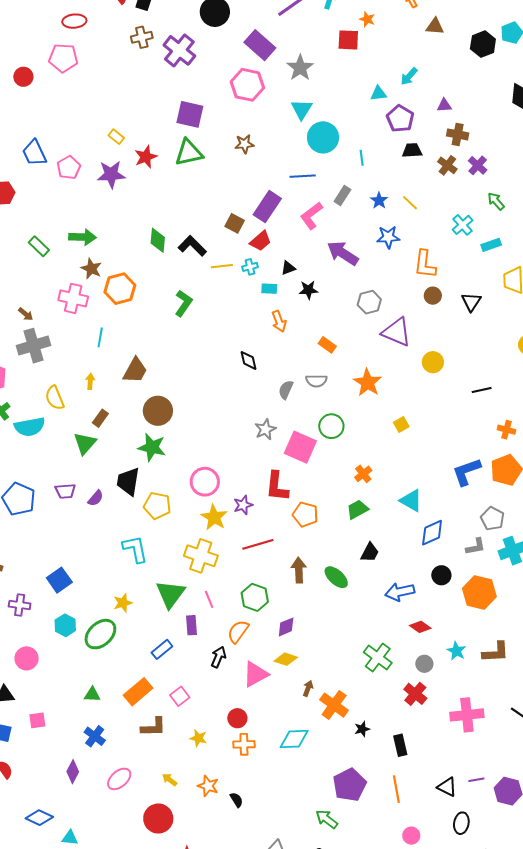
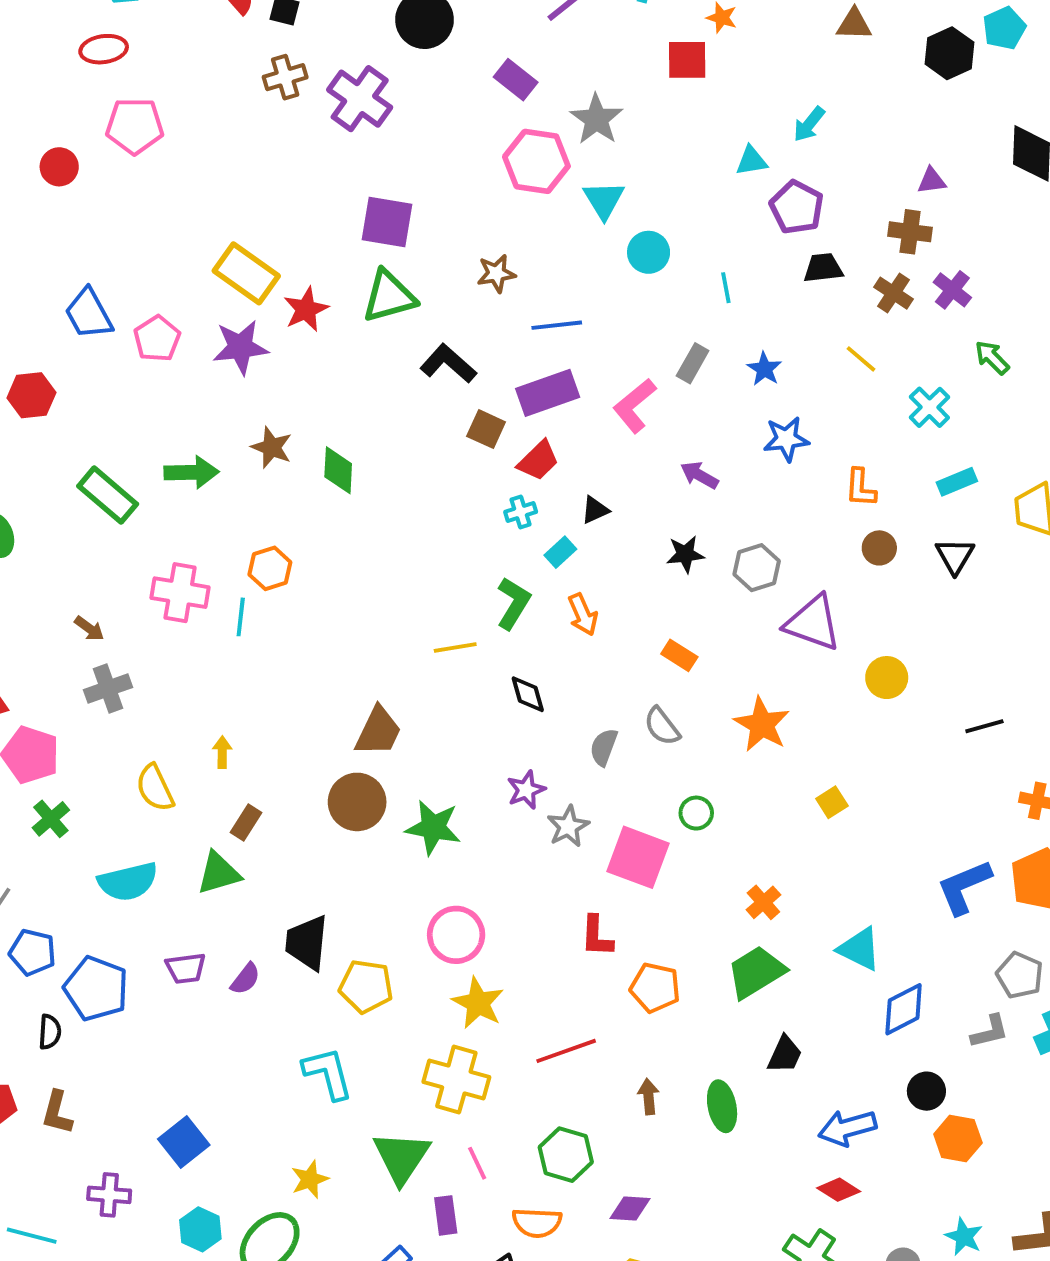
red ellipse: (74, 21) -> (104, 49), moved
purple rectangle: (260, 45) -> (516, 80), size x0.7
pink hexagon: (247, 85) -> (536, 161), moved
purple triangle: (444, 105) -> (932, 181), moved
yellow rectangle: (116, 137) -> (246, 273), size x2.0
cyan circle: (323, 137) -> (649, 252), size x0.7
blue line: (303, 176) -> (557, 325), moved
yellow line: (410, 203) -> (861, 359), moved
purple rectangle: (267, 207) -> (548, 393), turned 40
cyan rectangle: (491, 245) -> (957, 482), moved
green rectangle: (39, 246) -> (108, 495), size x1.4
black L-shape: (192, 246) -> (448, 364), moved
purple arrow: (343, 253) -> (699, 475), size x0.6
orange L-shape: (425, 264) -> (861, 488), size x0.7
yellow line: (222, 266) -> (455, 647), moved
brown star: (91, 269) -> (272, 447), moved
orange hexagon: (120, 289) -> (270, 568), size x0.7
cyan rectangle: (269, 289) -> (560, 552), turned -42
black star: (308, 290) -> (685, 554), moved
green L-shape: (184, 303) -> (513, 603), moved
cyan line: (100, 337) -> (241, 617), moved
gray cross: (34, 346) -> (108, 689), size x0.7
brown trapezoid: (135, 370) -> (378, 731), moved
gray semicircle: (316, 381) -> (662, 726), turned 55
green circle: (331, 426) -> (696, 813), size x0.7
cyan semicircle: (30, 427) -> (128, 882), moved
green triangle: (85, 443) -> (219, 873), turned 35
green star: (152, 447) -> (433, 828), moved
red L-shape: (277, 486) -> (597, 936), size x0.7
purple star: (243, 505) -> (526, 790), moved
green trapezoid: (357, 509) -> (756, 972), size x1.4
brown arrow: (299, 570) -> (649, 1097), size x0.7
green ellipse: (336, 577) -> (722, 1106), turned 40
orange hexagon: (479, 593) -> (958, 1138), moved, size x0.7
purple diamond: (286, 627) -> (630, 1208), turned 30
red diamond: (420, 627) -> (839, 1190), moved
orange semicircle: (238, 632) -> (537, 1223), turned -120

